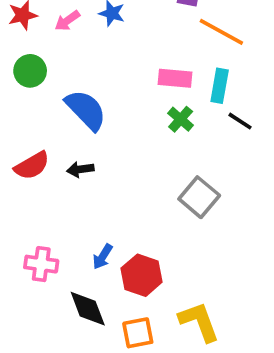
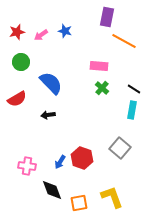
cyan rectangle: (220, 86) -> (132, 110), moved
red semicircle: (32, 166) -> (17, 99), moved
gray square: (199, 197) -> (120, 148), moved
red hexagon: (142, 275) -> (82, 158), moved

